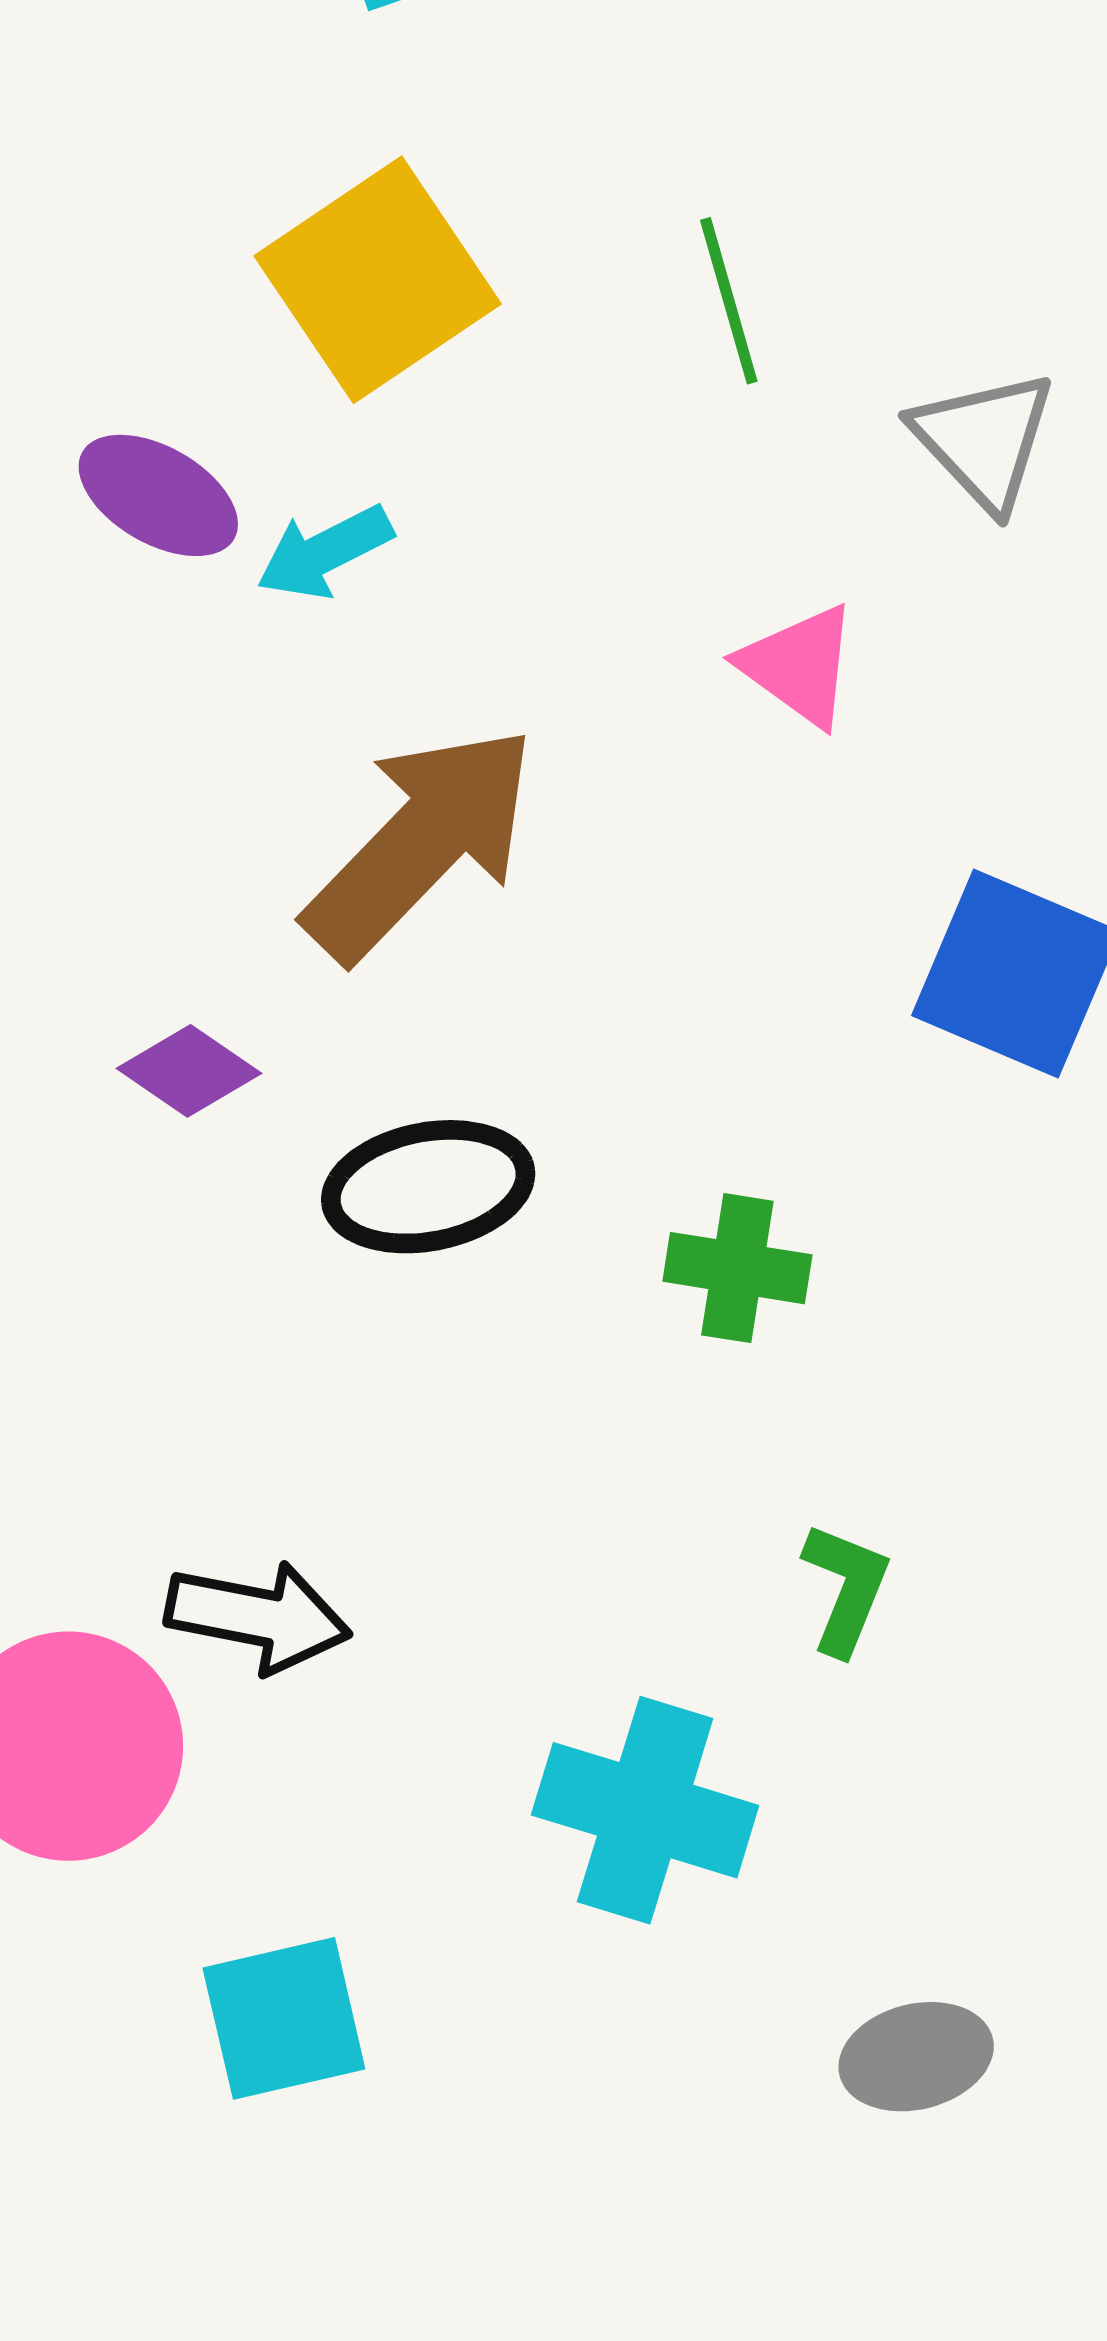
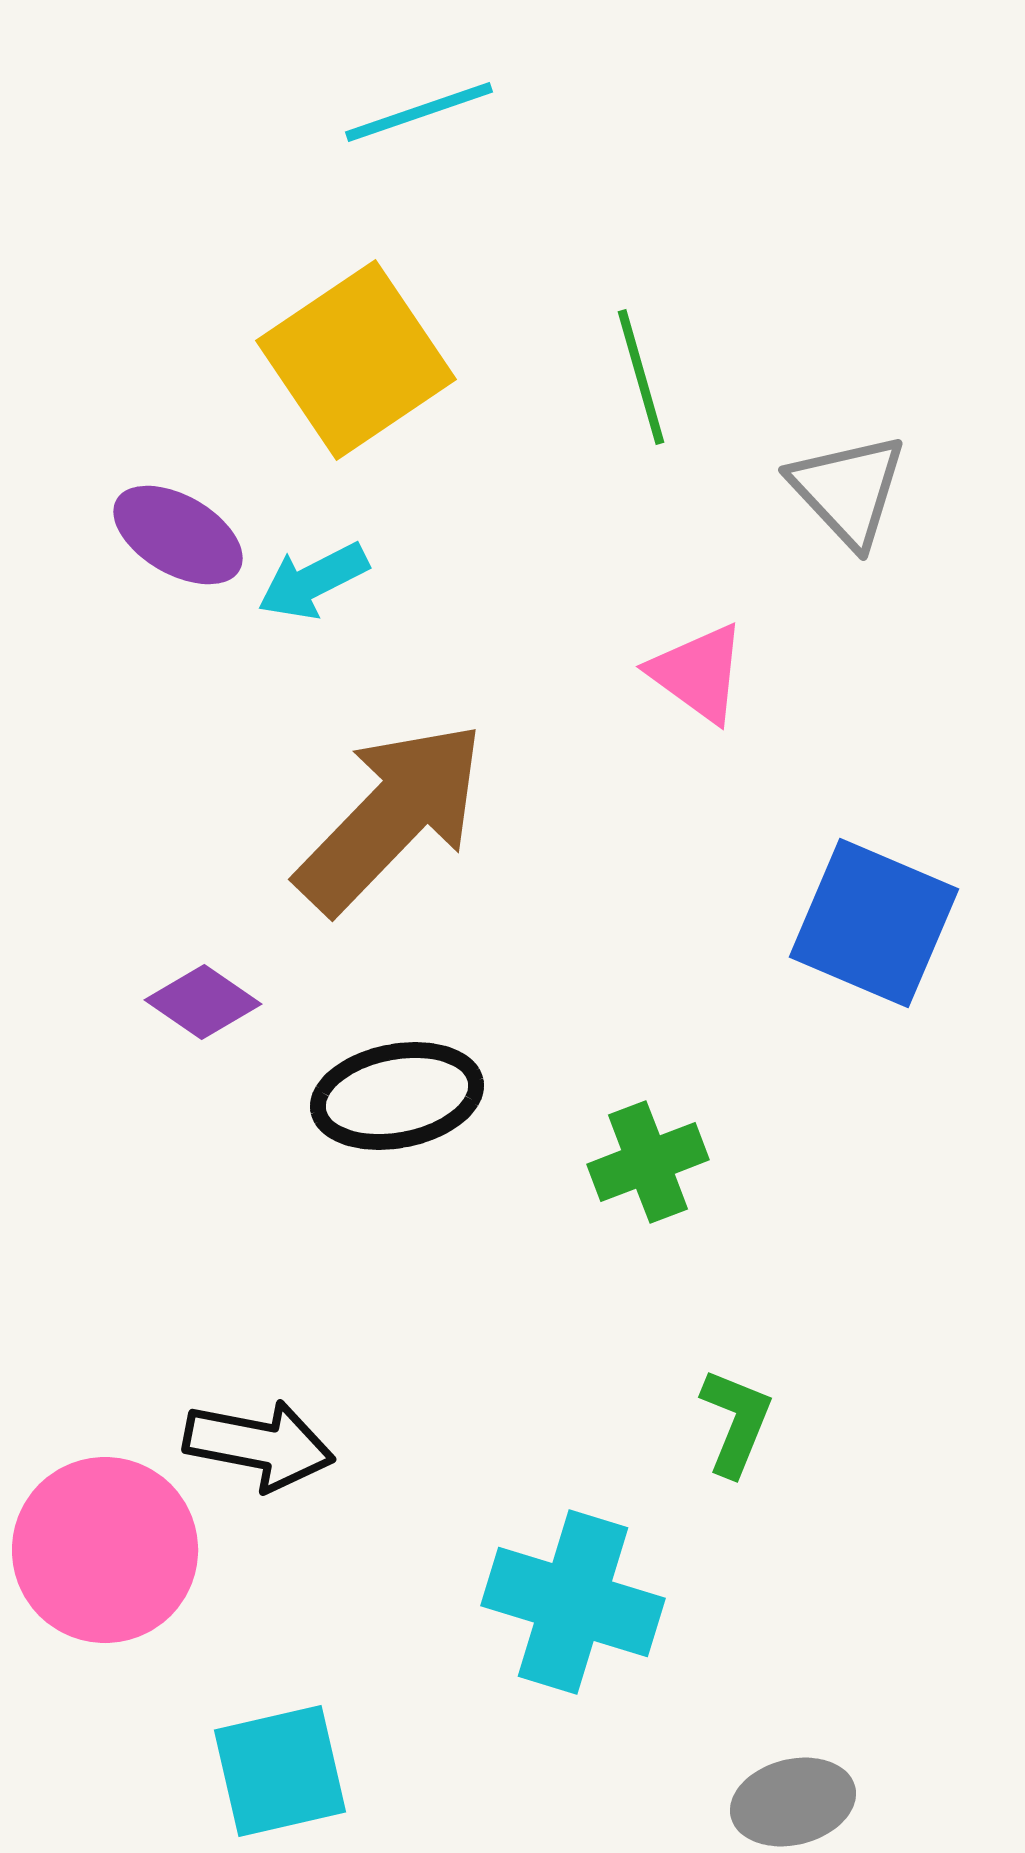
green cross: (737, 1268) -> (648, 1162), turned -30

